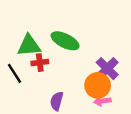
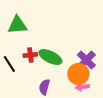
green ellipse: (65, 41) -> (50, 57), moved
green triangle: (29, 46) -> (17, 25), moved

